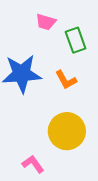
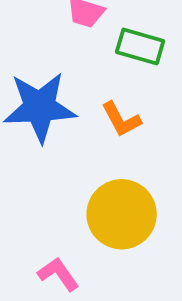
green rectangle: (76, 40) -> (140, 46), turned -55

